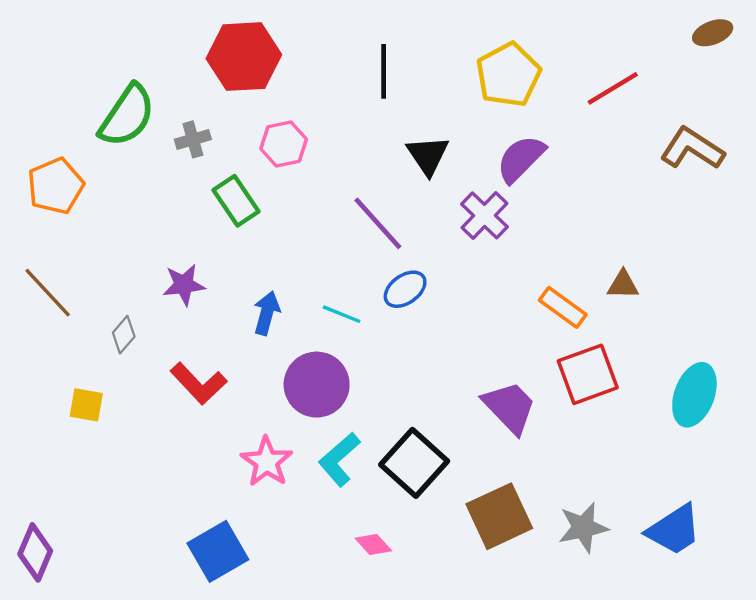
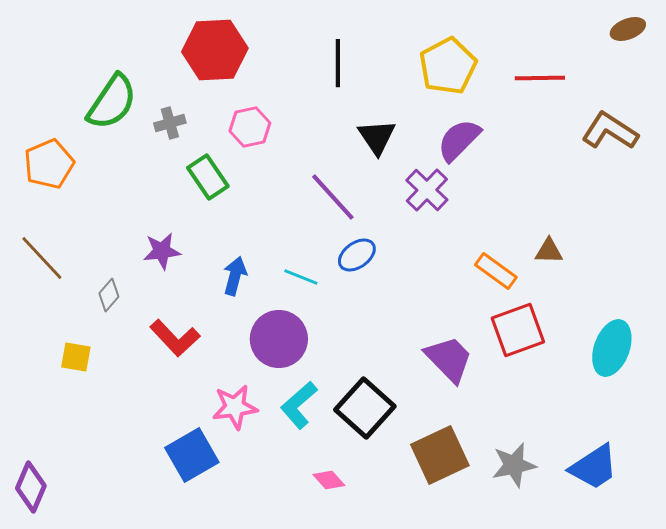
red line: (613, 88) -> (540, 78), turned 30
pink star: (267, 462) -> (235, 407), turned 30
blue square: (218, 551) -> (192, 455), moved

